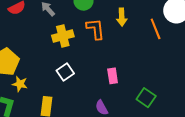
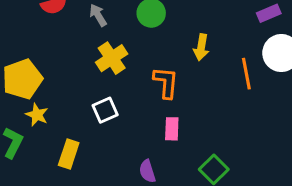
orange L-shape: (95, 29) -> (166, 83), moved
yellow cross: (63, 36) -> (112, 58), turned -30

